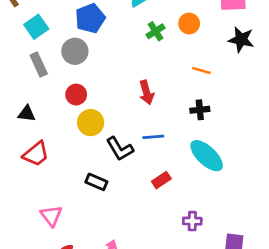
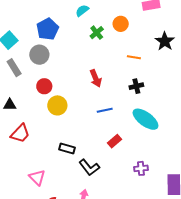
black star: (241, 40) -> (165, 41), moved, turned 30
black L-shape: (120, 149) -> (89, 167), moved

